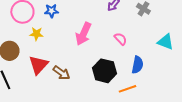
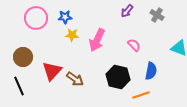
yellow star: (36, 34) -> (72, 35), moved

